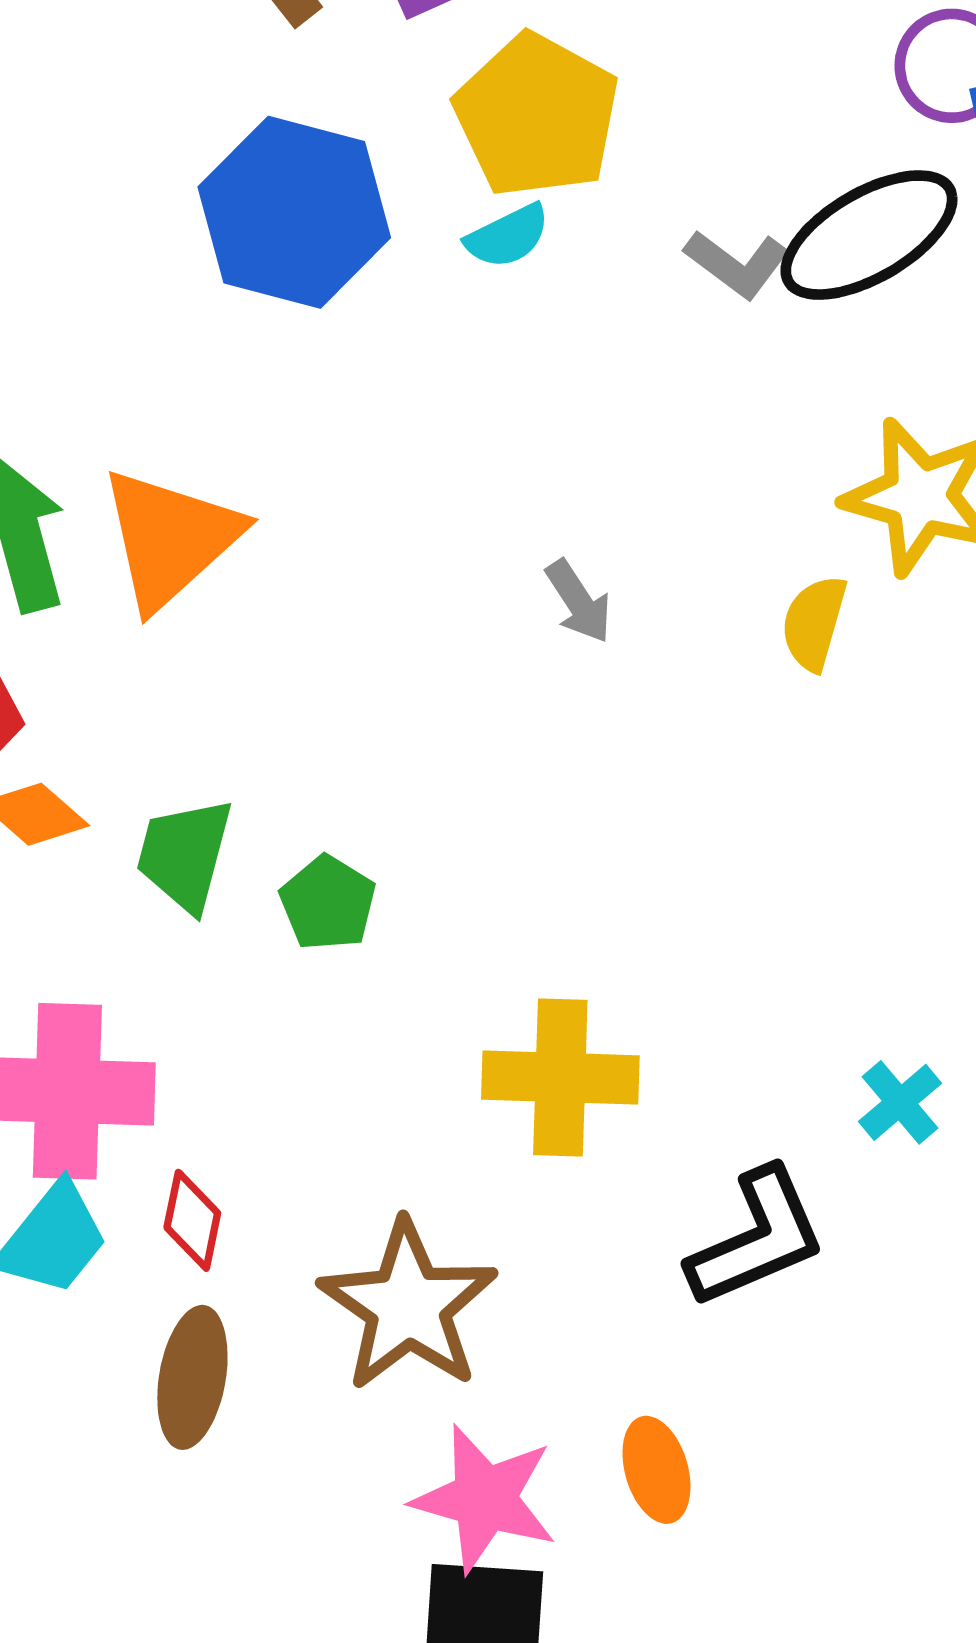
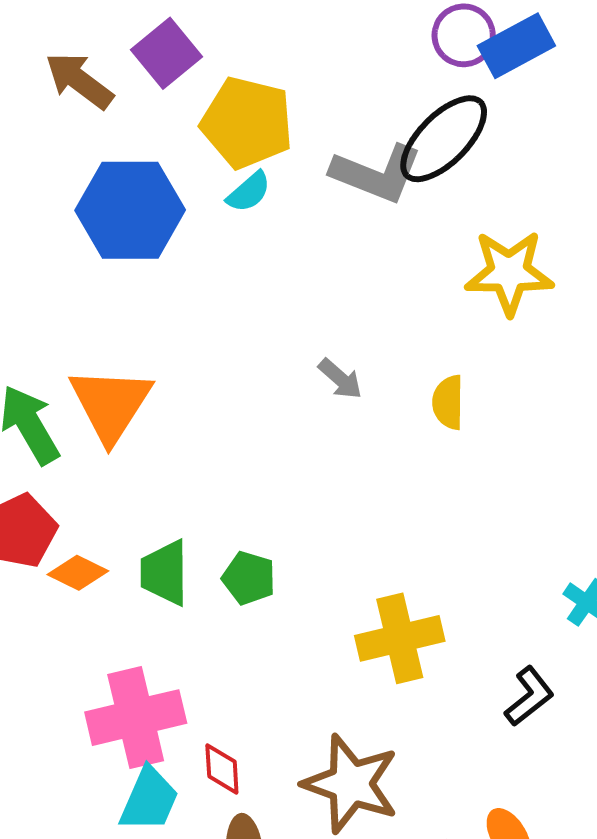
gray L-shape: (737, 264) -> (377, 174), size x1.6
yellow semicircle: (814, 623) -> (448, 402), moved
black L-shape: (757, 1238) -> (529, 696), size x0.7

